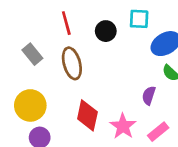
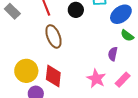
gray rectangle: (32, 54) -> (12, 11), moved
red diamond: (87, 115) -> (53, 76), moved

